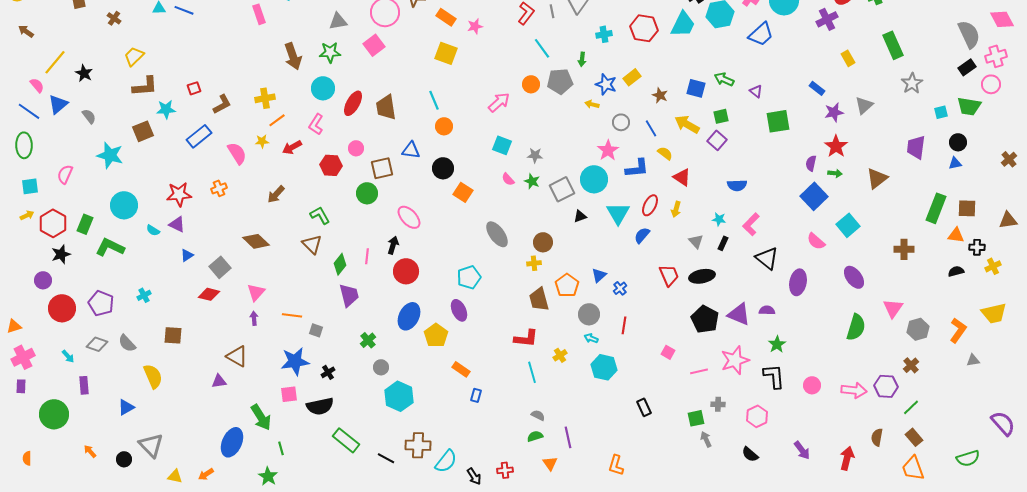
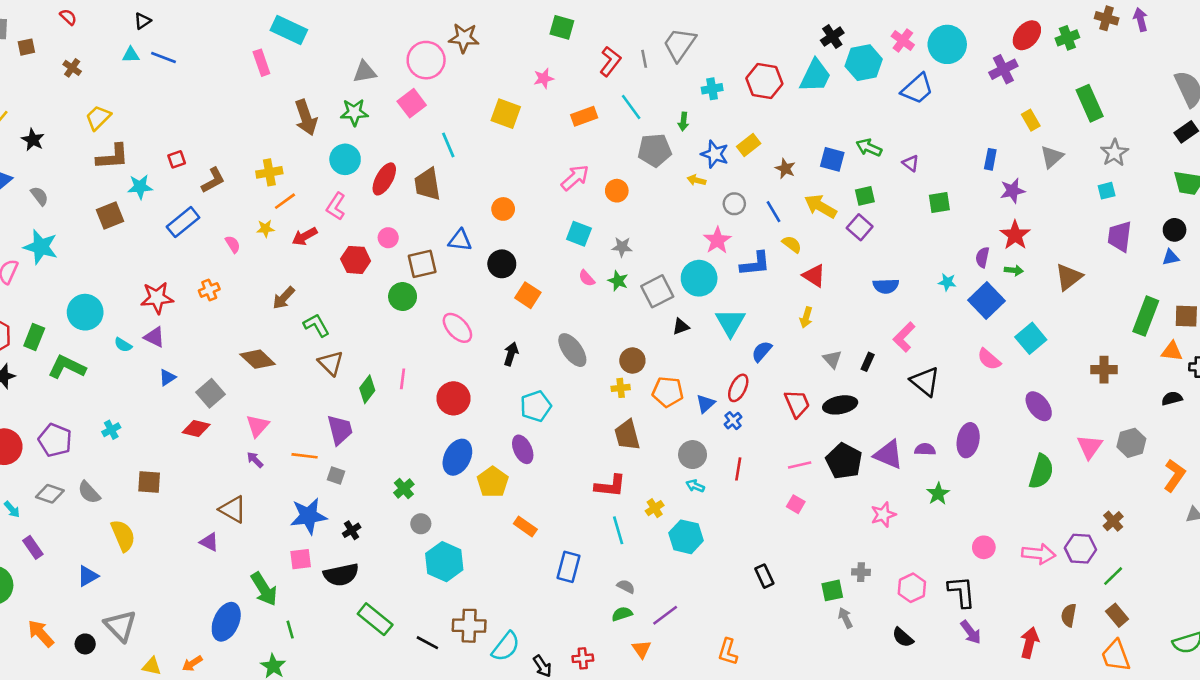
orange rectangle: (446, 17) -> (584, 116), moved, turned -54
orange circle: (531, 84) -> (617, 191), moved
blue rectangle: (817, 88) -> (990, 159), turned 63
cyan line: (434, 100) -> (448, 145), moved
gray triangle: (864, 105) -> (1052, 157), moved
cyan square: (941, 112) -> (1107, 191), moved
green square: (778, 121) -> (939, 202), size x0.7
pink semicircle: (237, 153) -> (233, 244), size x0.6
cyan star: (110, 155) -> (41, 247), moved
red ellipse: (650, 205) -> (738, 388), moved
green L-shape: (320, 215) -> (316, 325), moved
cyan star: (719, 219) -> (947, 282), moved
black arrow: (393, 245) -> (511, 354), moved
purple ellipse: (798, 282) -> (968, 440), moved
orange pentagon: (567, 285) -> (668, 392), moved, turned -30
purple trapezoid: (349, 295) -> (340, 430), moved
purple arrow: (254, 318) -> (255, 460), turned -40
gray hexagon: (918, 329) -> (1131, 443), moved
pink star: (735, 360) -> (883, 515), size x0.7
cyan hexagon: (604, 367) -> (686, 537), moved
pink line: (699, 371) -> (800, 465), moved
black L-shape: (774, 376) -> (962, 592), moved
purple triangle: (219, 381) -> (209, 542), turned 35
purple rectangle: (84, 385) -> (33, 547), turned -30
blue rectangle: (476, 395) -> (568, 567), moved, size x1.6
purple line: (568, 437) -> (665, 615), turned 65
orange arrow: (90, 451) -> (41, 634), size x1.6

